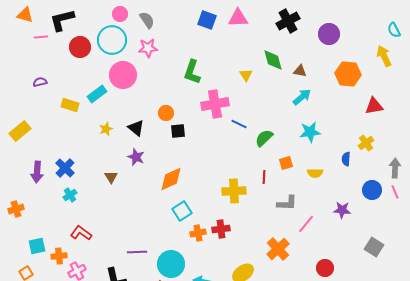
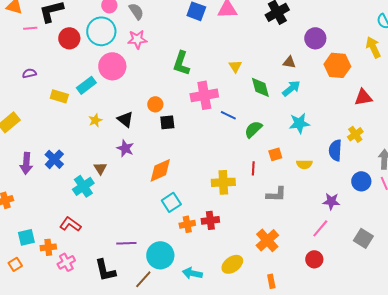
purple circle: (329, 34) -> (315, 38), moved
green diamond: (273, 60) -> (260, 87), moved
blue semicircle: (346, 159) -> (335, 150), size x1.5
cyan cross: (70, 195) -> (83, 186), moved, size x1.5
pink line: (306, 224) -> (320, 228), moved

